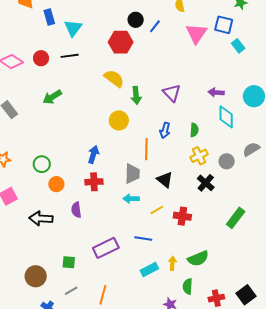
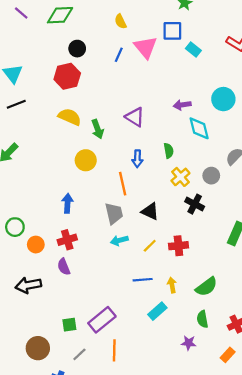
blue line: (155, 26) -> (119, 55), moved
red cross: (94, 182) -> (67, 240), moved
purple rectangle: (106, 248) -> (102, 320), moved
yellow arrow: (172, 263) -> (172, 285), moved

